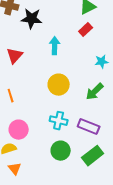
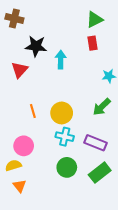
black star: (32, 19) -> (36, 46), moved
red rectangle: (86, 30) -> (92, 43), turned -56
yellow circle: (59, 85) -> (62, 113), moved
orange line: (11, 96) -> (33, 111), moved

